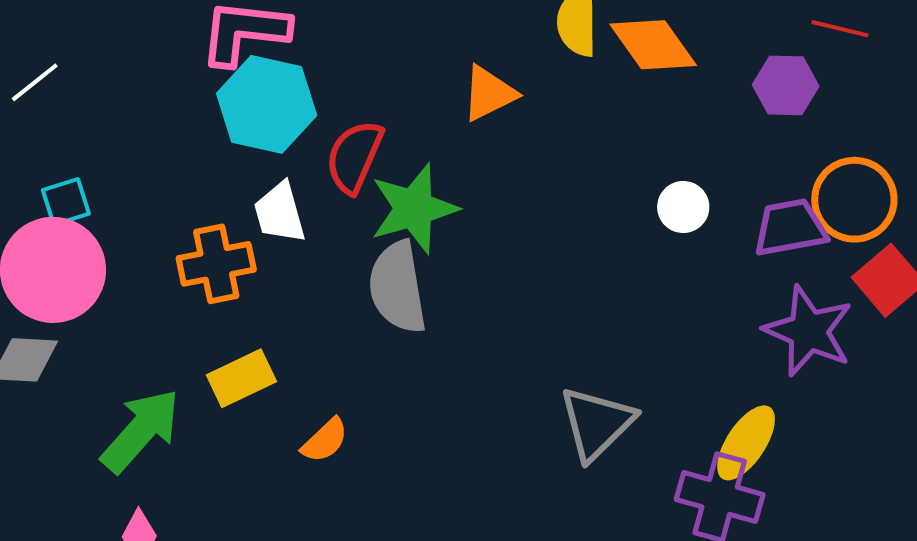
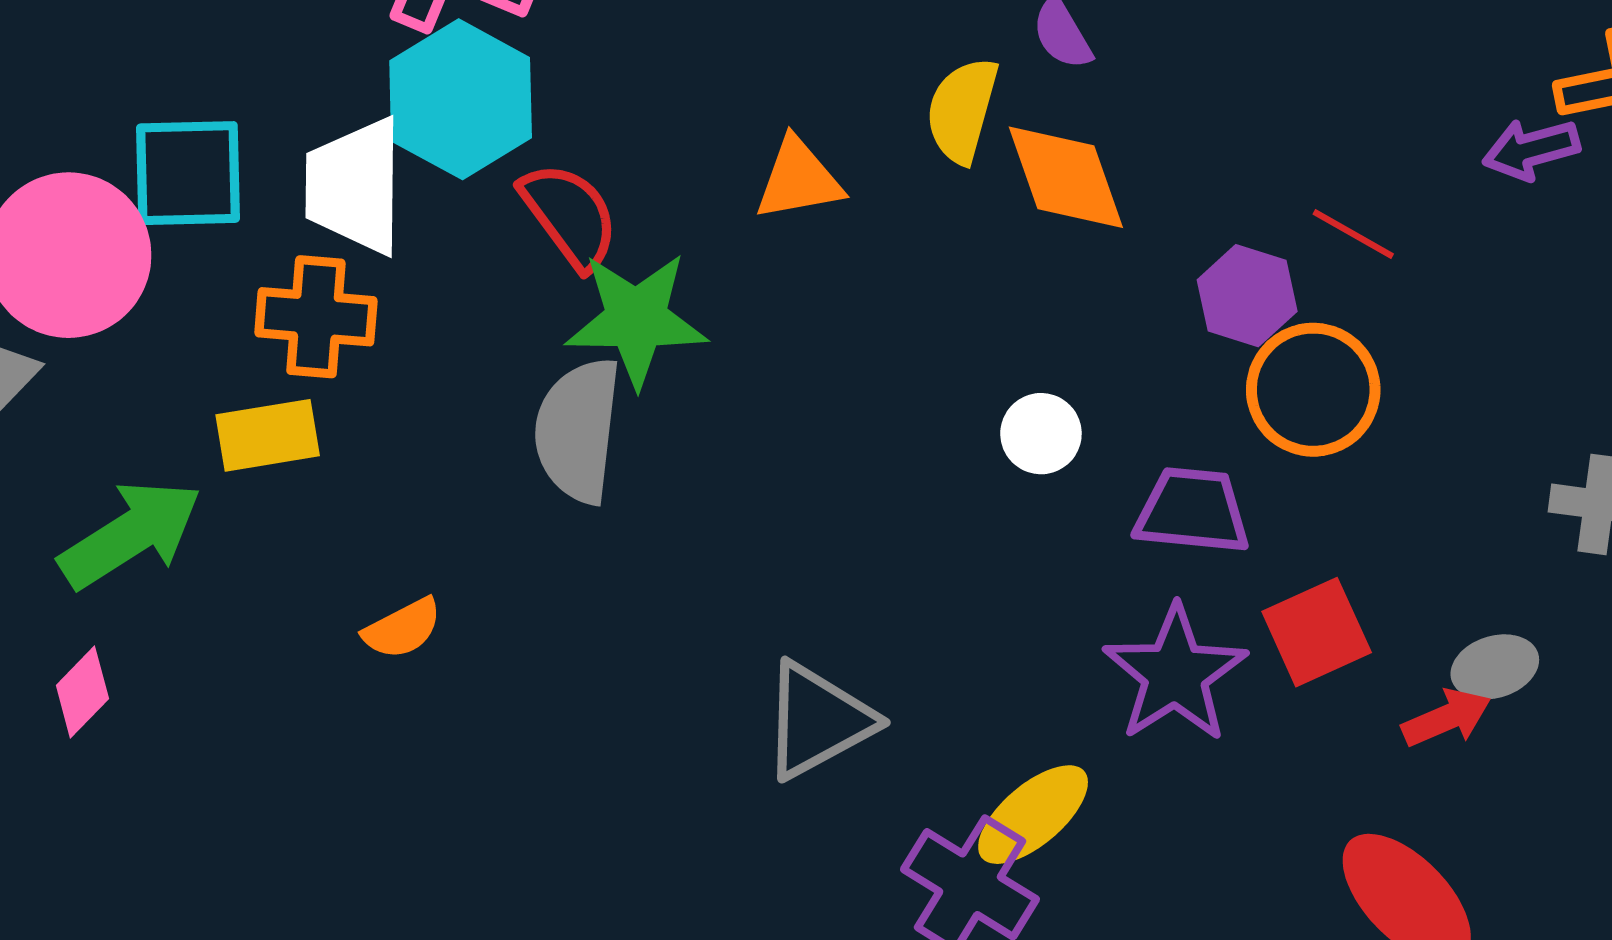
red semicircle: (354, 157) -> (570, 216), turned 104
orange circle: (854, 200) -> (1313, 390), moved
cyan square: (66, 202) -> (188, 173), moved, size x1.6
white trapezoid: (280, 213) -> (355, 186), moved, size x1.4
yellow rectangle: (241, 378) -> (268, 435), moved

